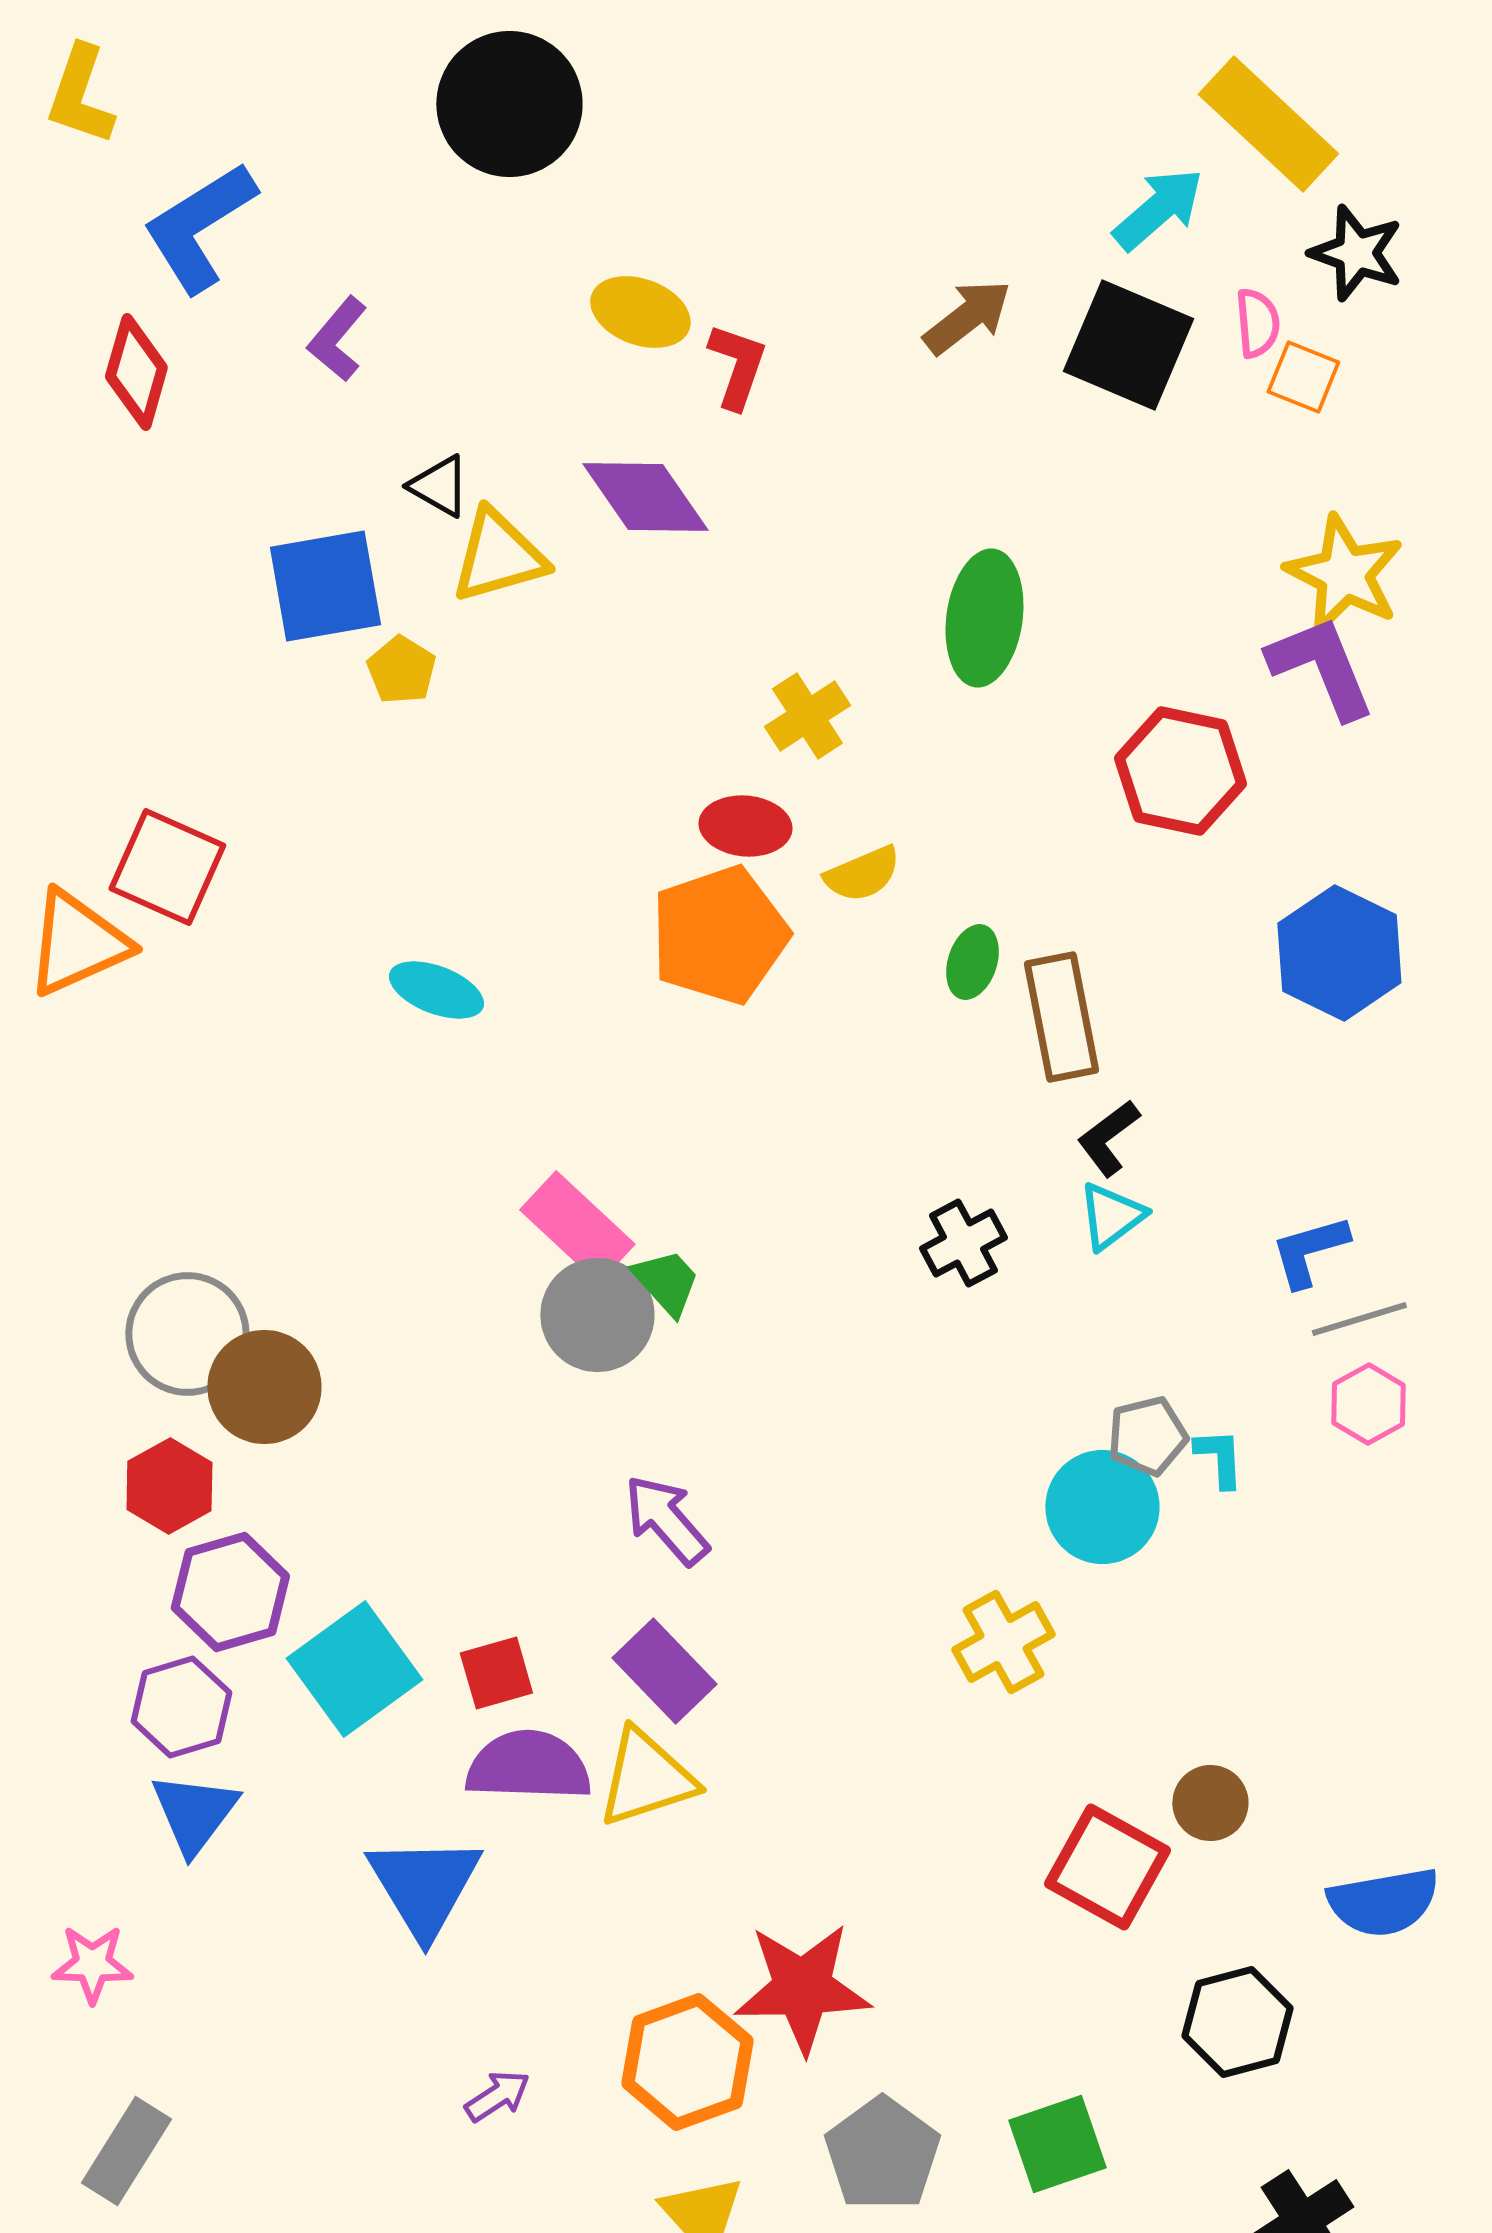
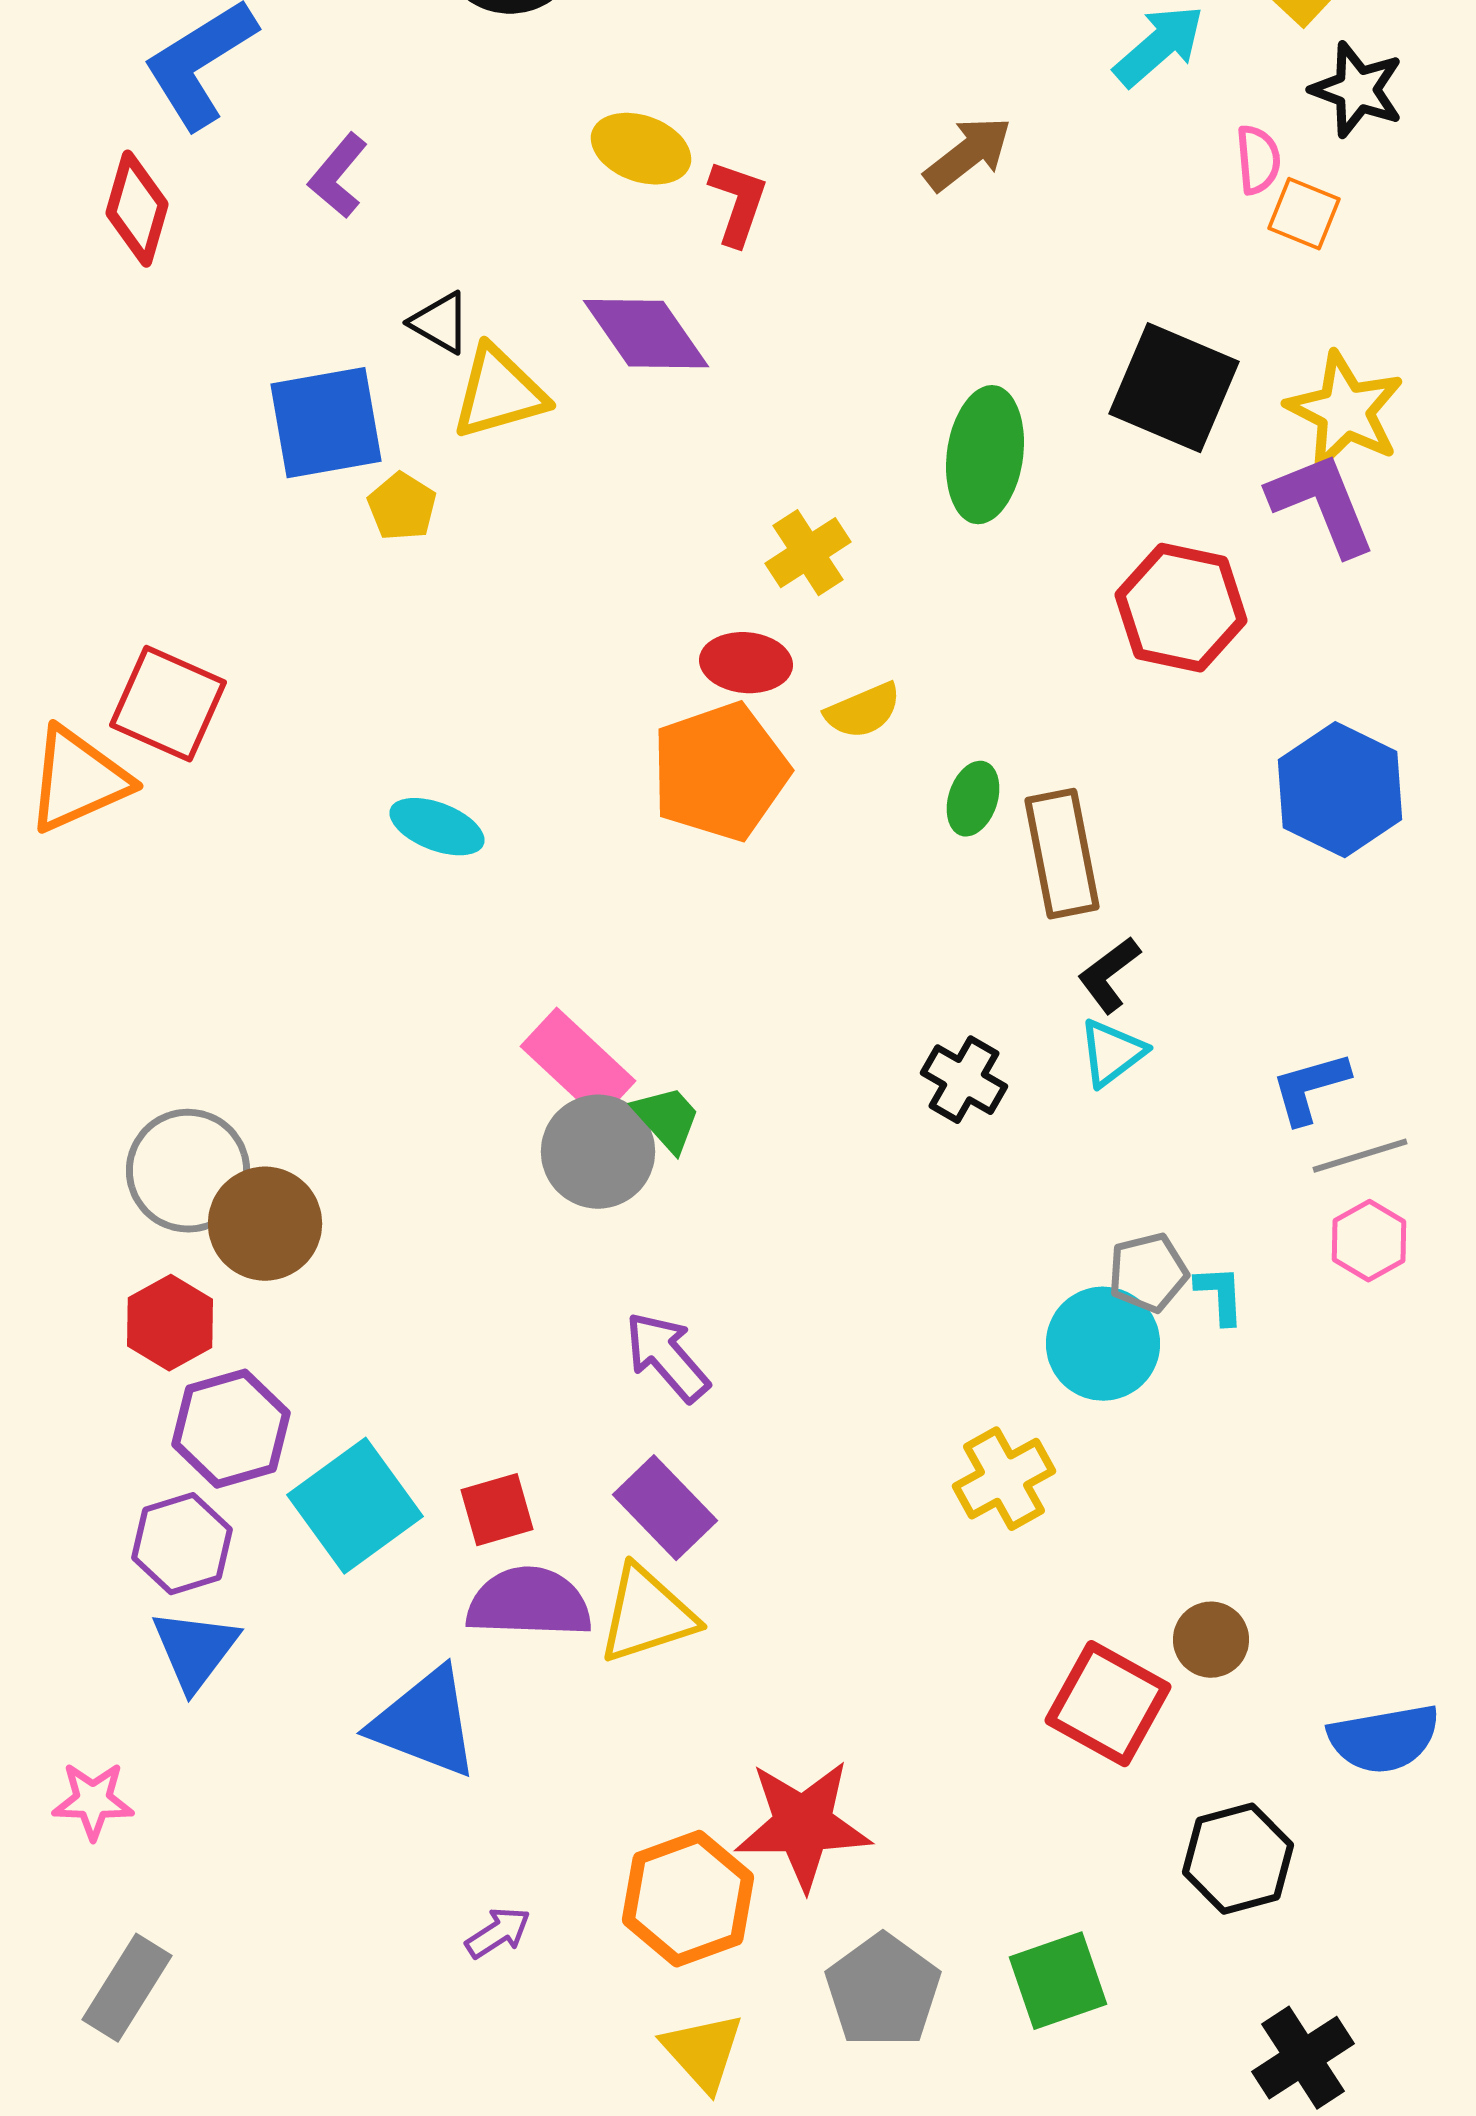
black square: (1128, 345) -> (1174, 388), moved
black cross: (963, 1243) -> (964, 1080), turned -32
blue triangle: (424, 1886) -> (425, 1723), turned -38

